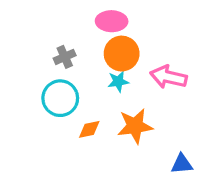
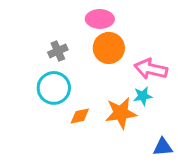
cyan star: (118, 81) -> (143, 96), moved

